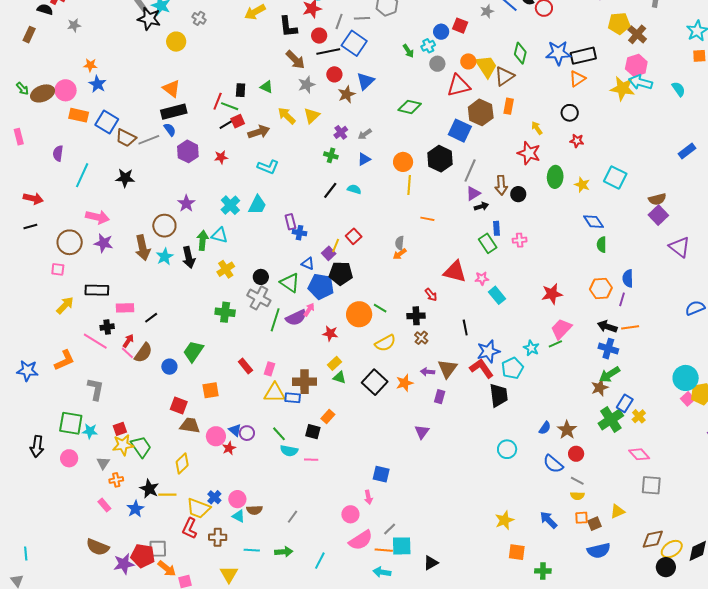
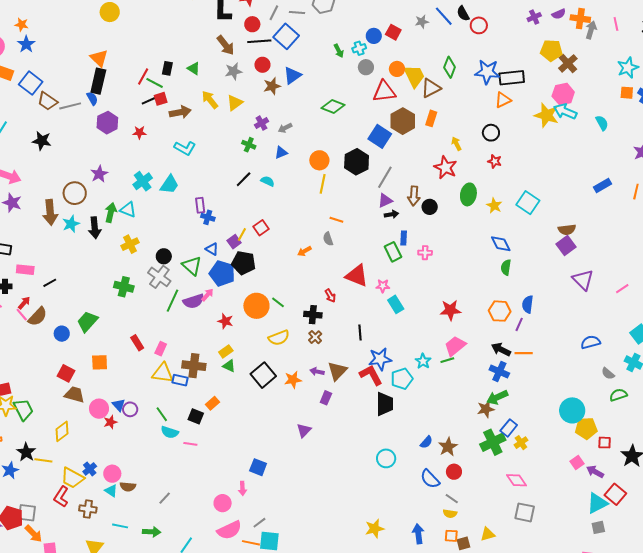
black rectangle: (174, 112) -> (98, 81), turned -70
gray semicircle: (400, 243) -> (328, 239), moved, turned -32
pink square: (688, 399) -> (577, 462), moved
blue arrow: (549, 520) -> (418, 534), turned 30

